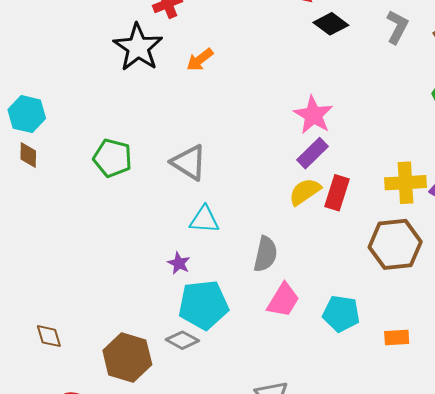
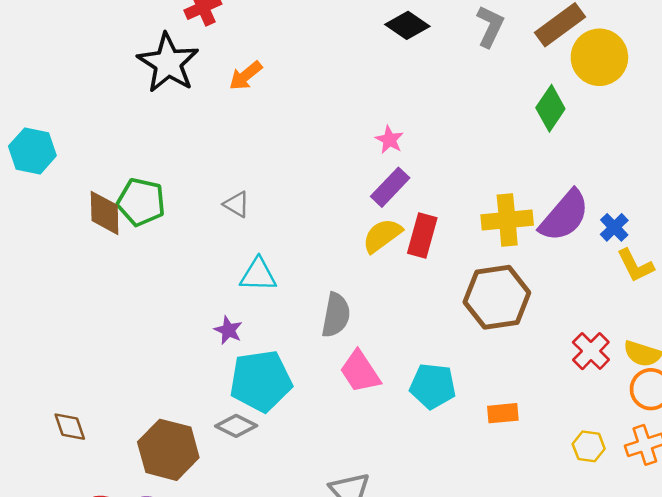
pink star: (313, 115) -> (389, 140), size x0.6
brown diamond: (28, 155) -> (105, 213), moved, size x1.4
gray triangle: (189, 162) -> (236, 204), size x0.6
pink trapezoid: (283, 300) -> (360, 372), turned 117

